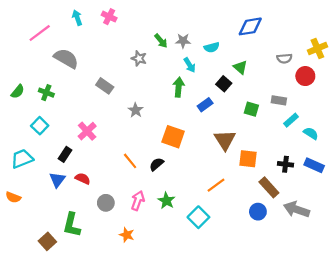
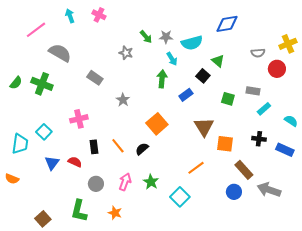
cyan semicircle: (212, 47) -> (192, 43), size x1.5
green cross: (46, 93) -> (42, 84), size x1.5
cyan square: (40, 126) -> (44, 132), moved
pink cross: (87, 131) -> (79, 119), turned 30
cyan semicircle: (311, 133) -> (291, 121), moved
orange square: (173, 137) -> (157, 124), turned 30
black rectangle: (65, 154) -> (94, 147), moved, turned -40
cyan trapezoid: (22, 159) -> (20, 144), turned 120
black cross: (285, 164) -> (259, 139), moved
green L-shape: (72, 225) -> (79, 211), moved

